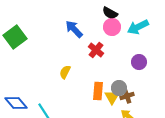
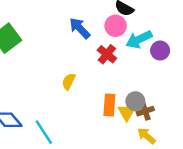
pink circle: (112, 27) -> (116, 26), moved
cyan arrow: (138, 27) -> (139, 39), moved
purple circle: (139, 62) -> (160, 51), moved

